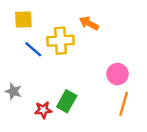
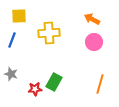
orange arrow: (89, 23) -> (92, 19), moved
blue line: (33, 49) -> (12, 40), moved, turned 70
pink circle: (117, 74) -> (94, 42), moved

